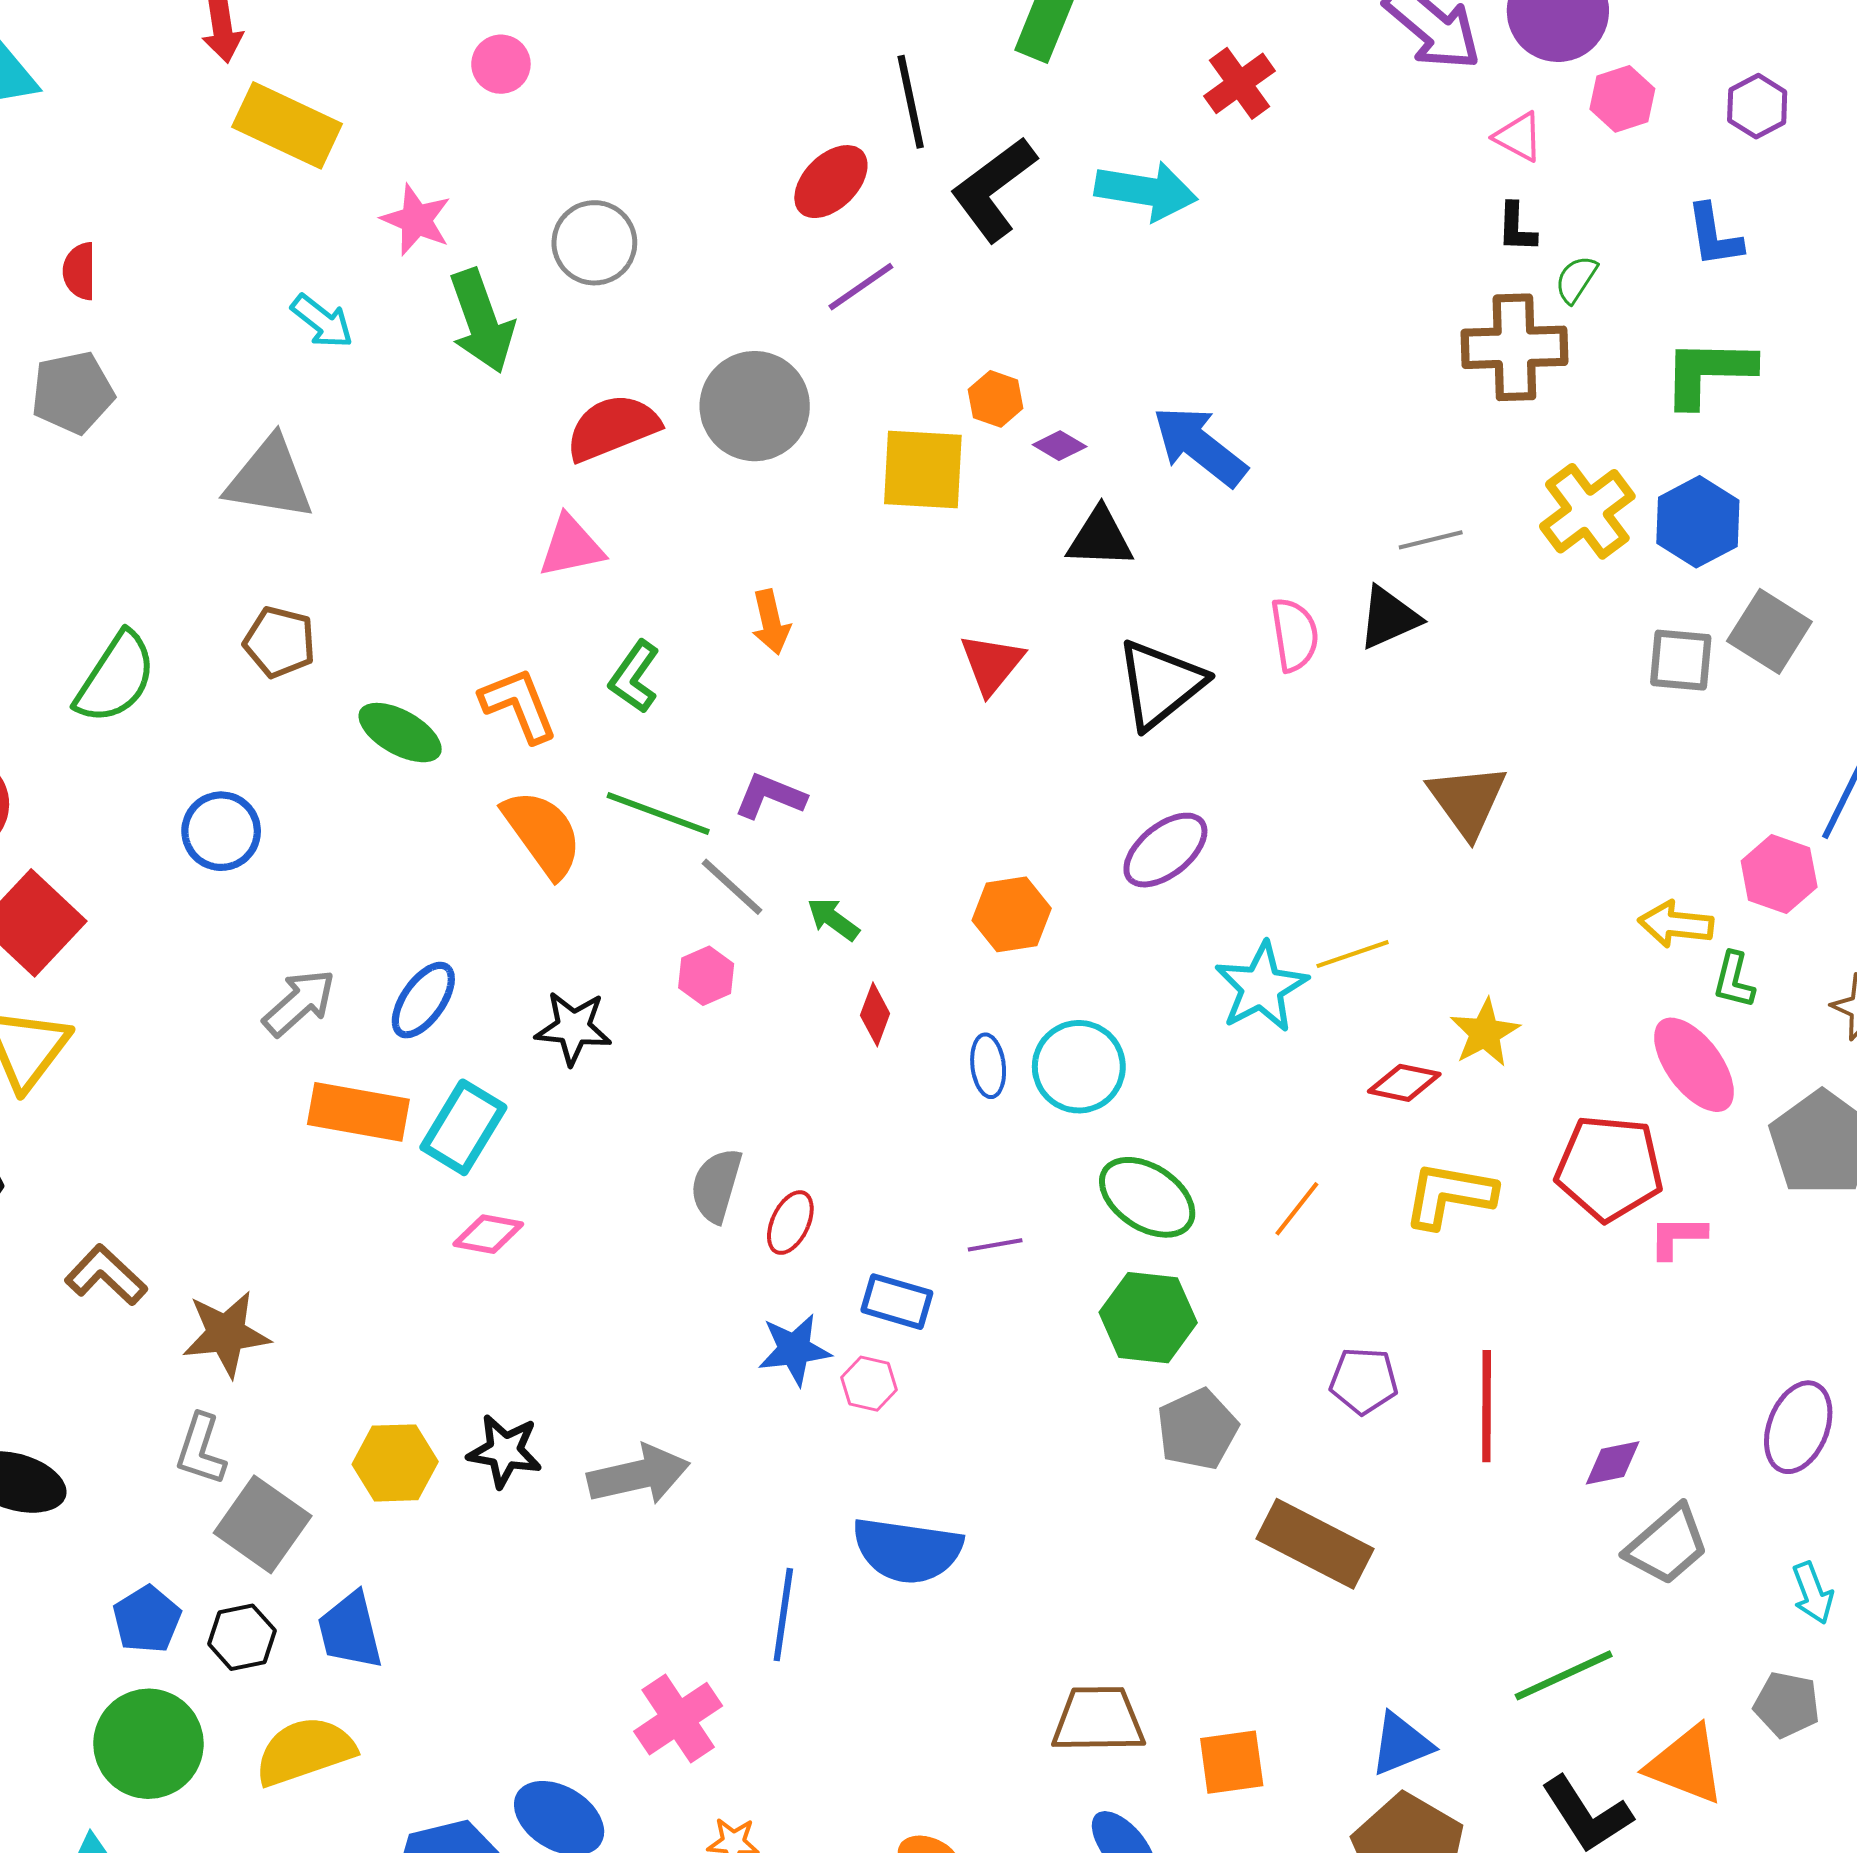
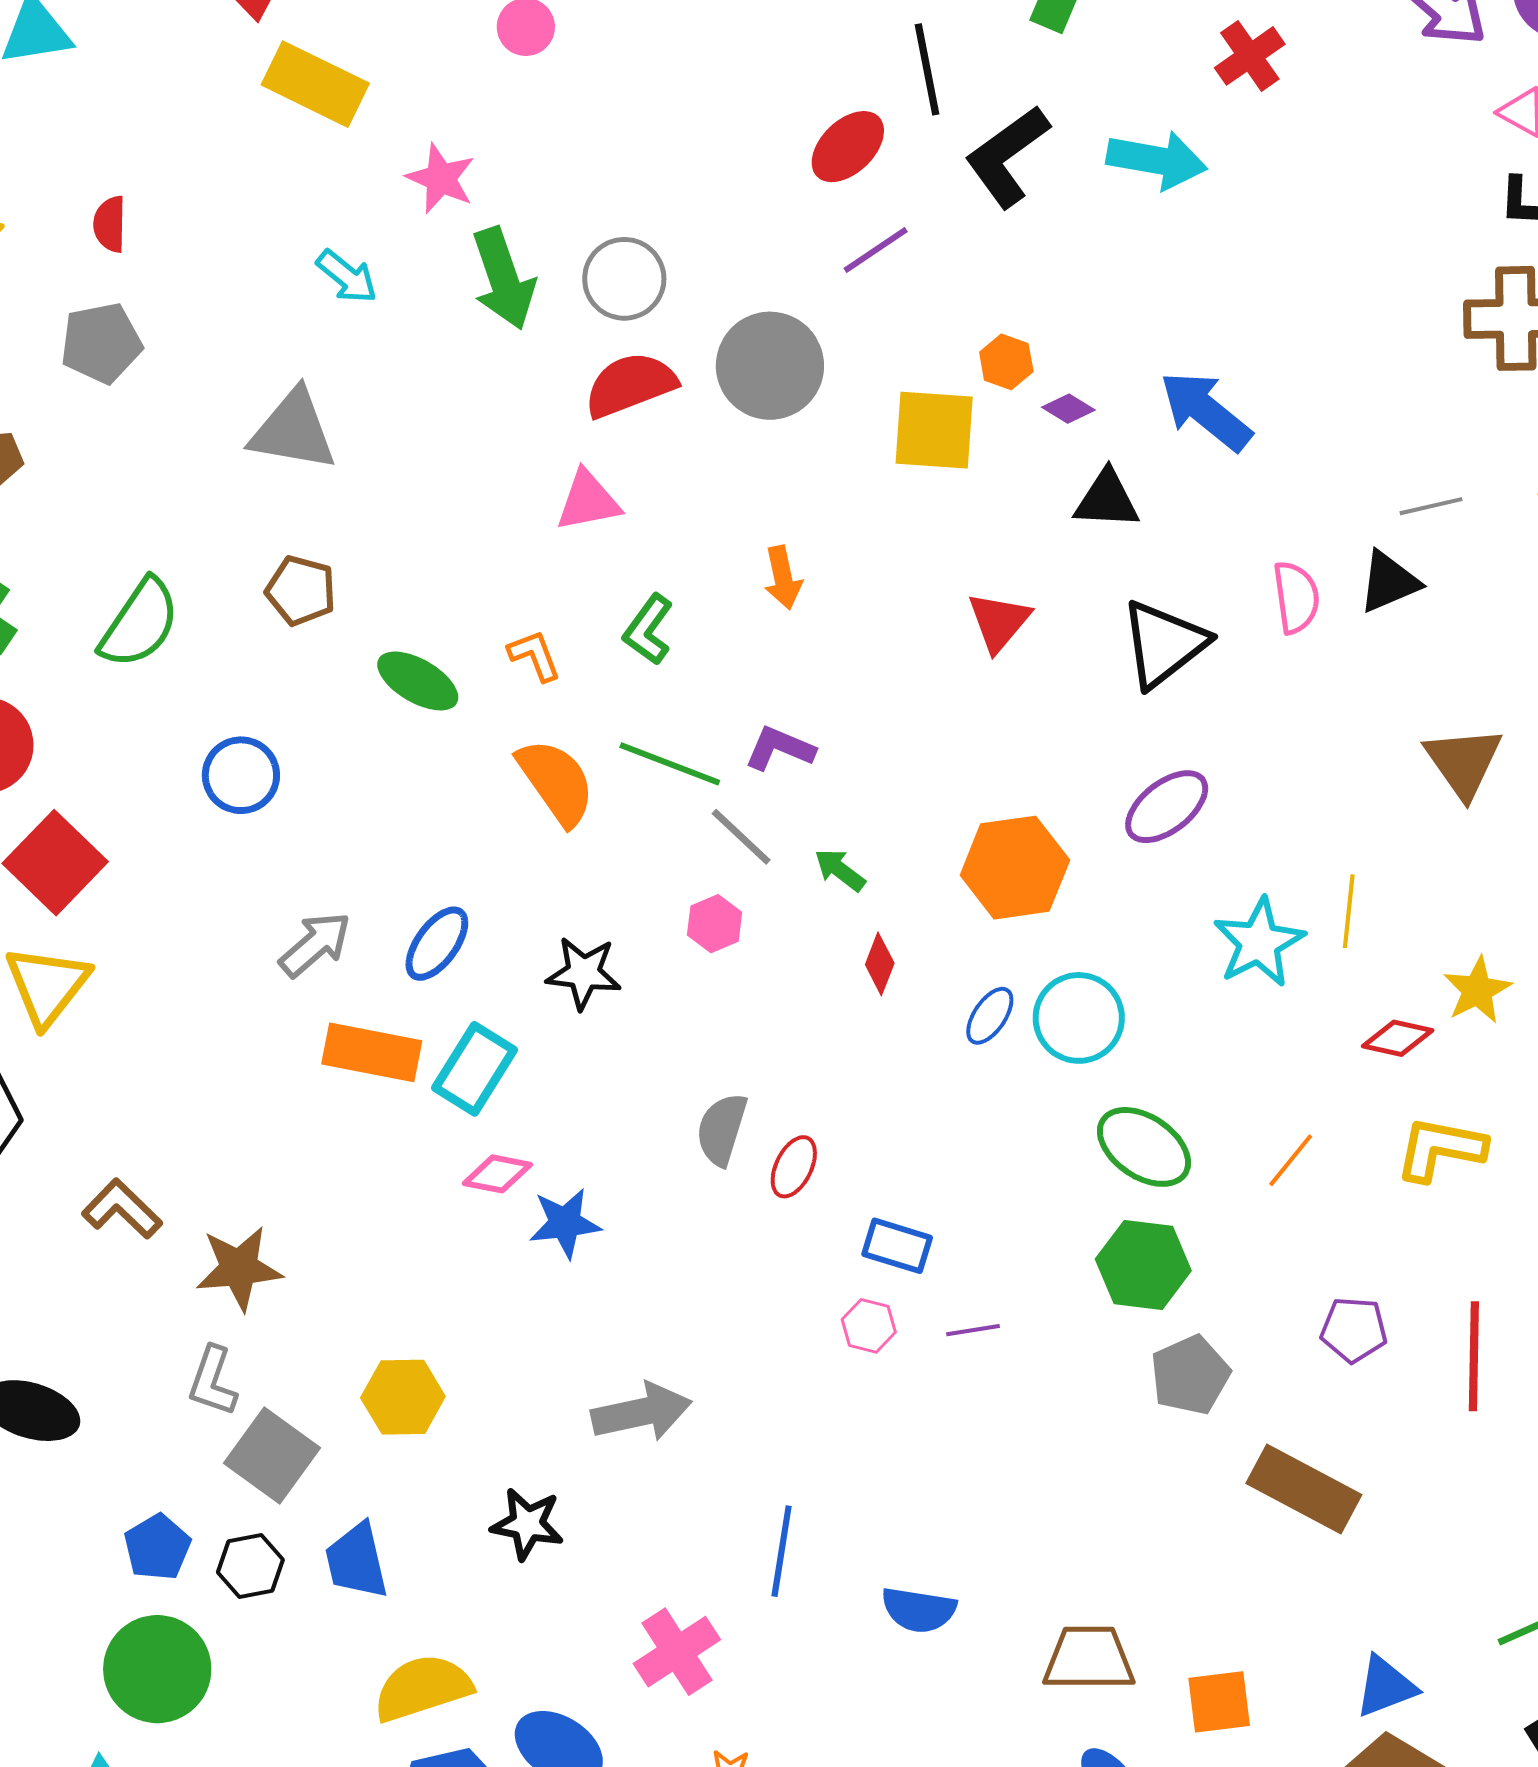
gray circle: (594, 243) -> (624, 279), moved
orange L-shape: (519, 705) -> (535, 656), size x0.7
orange hexagon: (1012, 914) -> (1015, 868), size x1.4
yellow line: (1353, 954) -> (1349, 911), turned -66
blue ellipse: (988, 1066) -> (990, 1016), turned 40
purple line: (995, 1245) -> (973, 1330), moved
blue star: (794, 1350) -> (565, 1223), moved
black star: (505, 1451) -> (527, 1524), moved
blue semicircle: (907, 1550) -> (919, 1610), moved, size x0.7
yellow semicircle: (305, 1751) -> (423, 1688), moved

